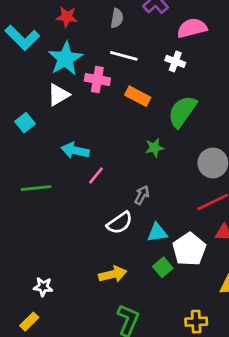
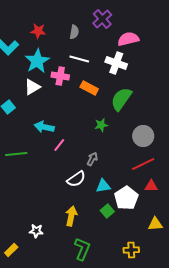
white cross: (175, 61) -> (116, 63), size x1.5
yellow arrow: (113, 274) -> (71, 216), turned -66
white star: (43, 287) -> (36, 231), moved

